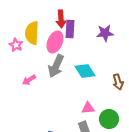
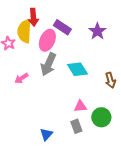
red arrow: (61, 19) -> (33, 17), moved
purple rectangle: (70, 29) -> (62, 27), turned -60
purple star: (105, 33) -> (97, 31), turned -30

